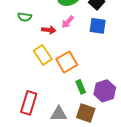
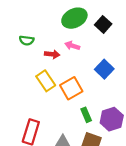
pink arrow: (68, 22) -> (72, 46), turned 64
blue square: (98, 26) -> (104, 69), moved, turned 36

